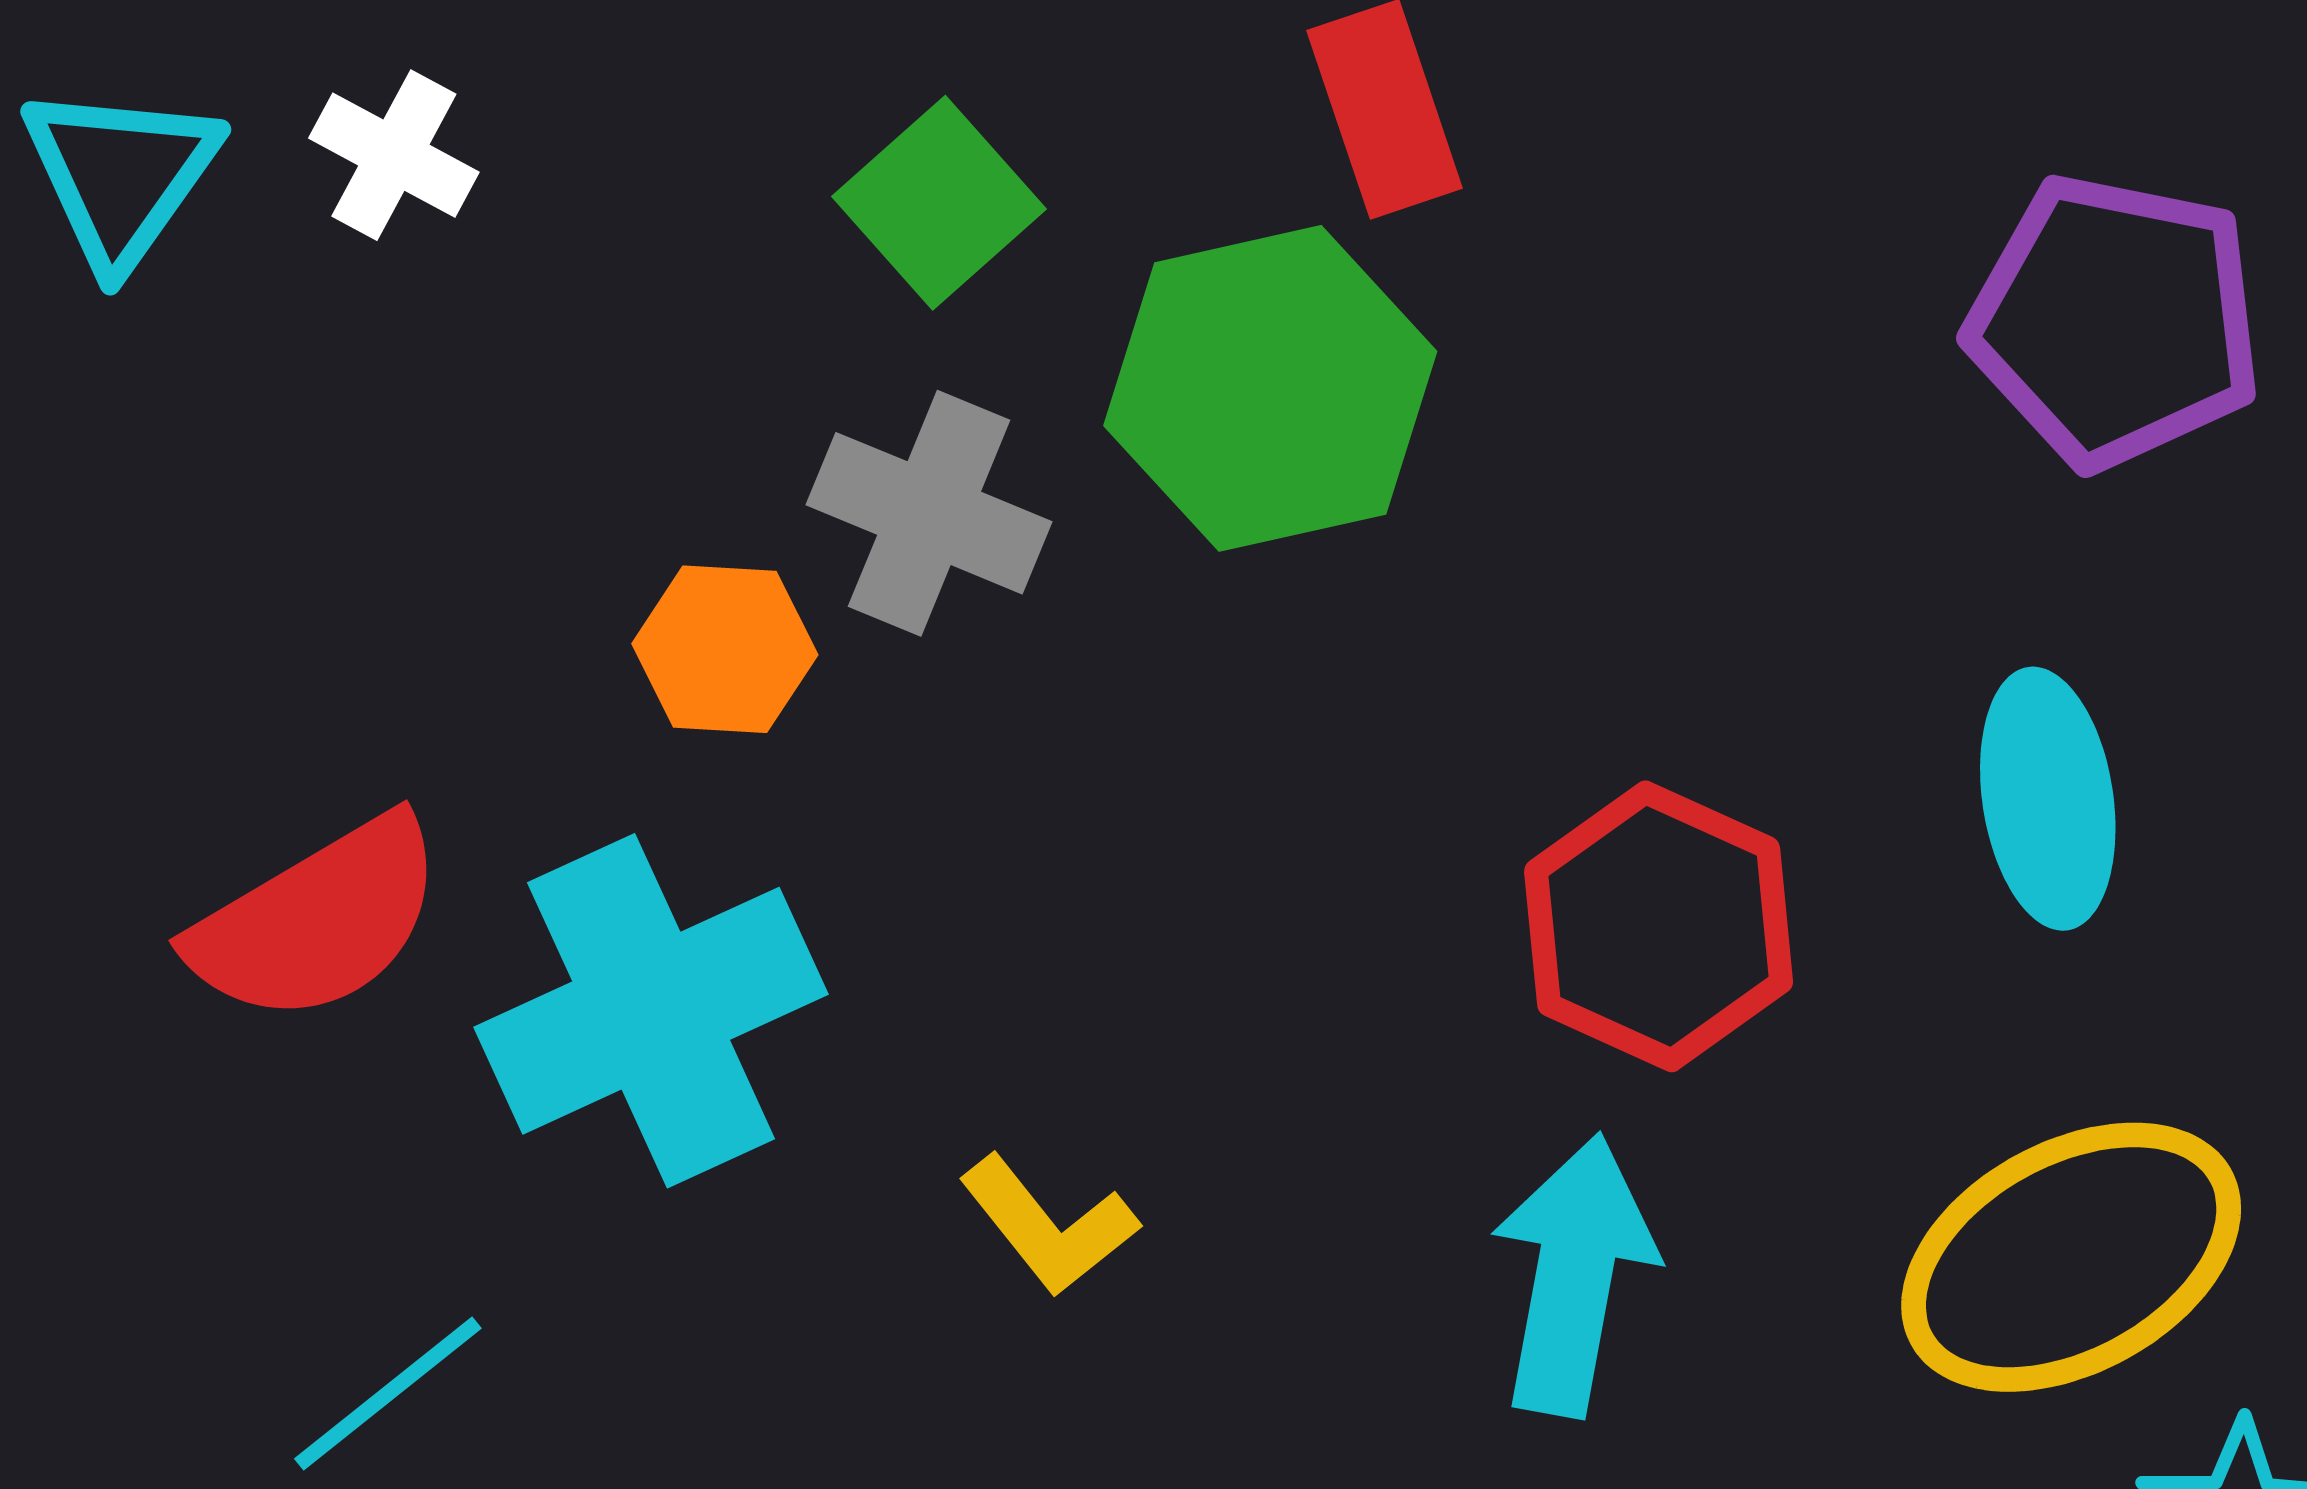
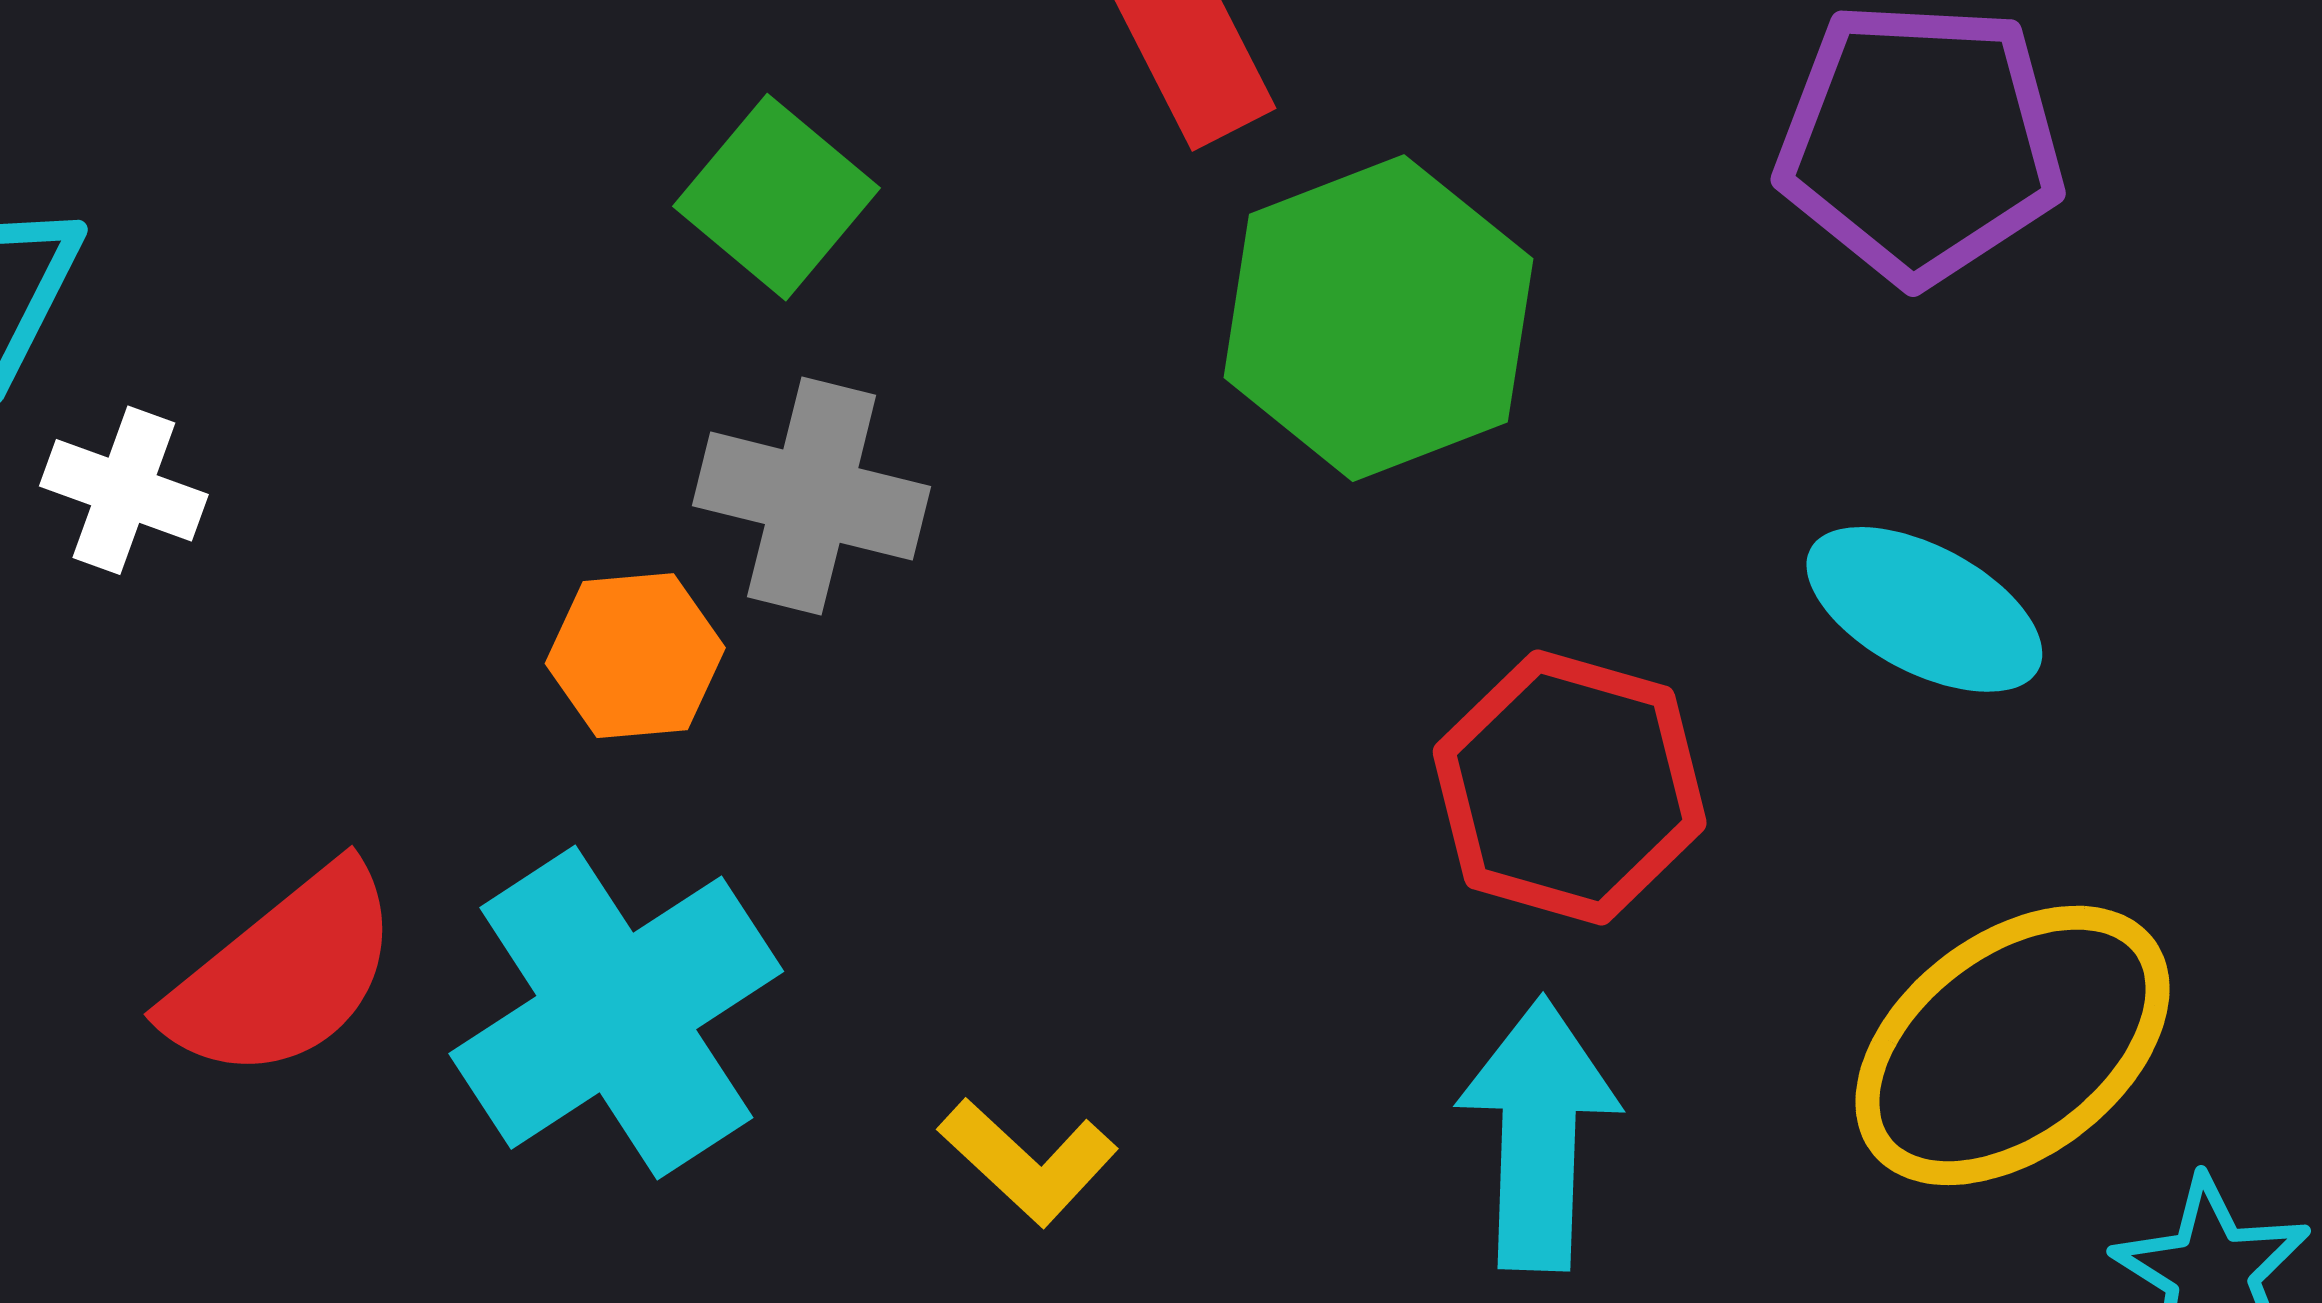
white cross: (394, 155) -> (124, 490), moved
green hexagon: (1270, 388) -> (1378, 318), moved
cyan ellipse: (2048, 799) -> (1924, 609), turned -45

